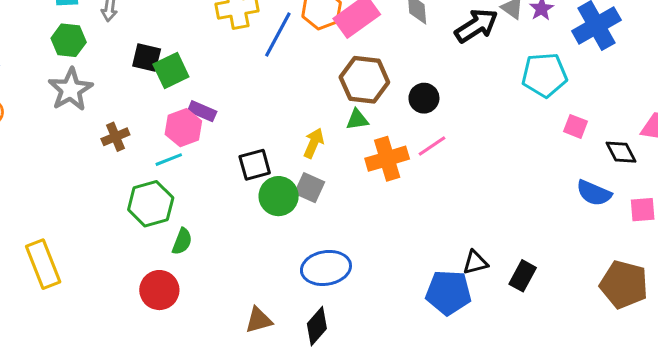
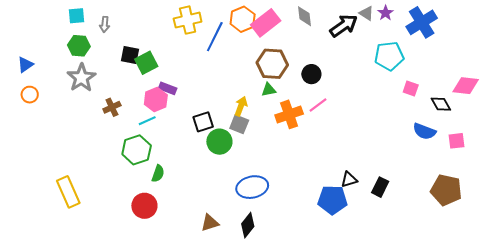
gray square: (310, 188) -> (239, 124), moved

